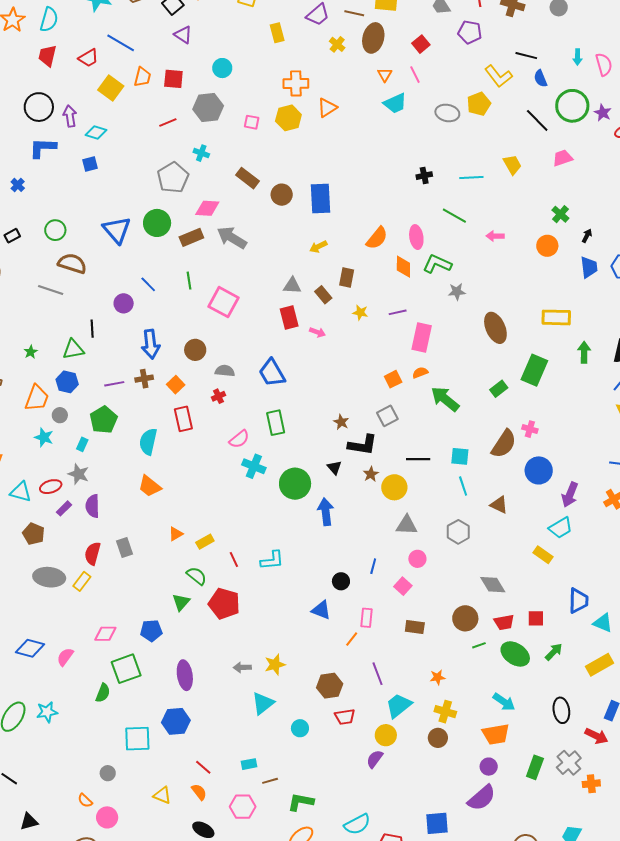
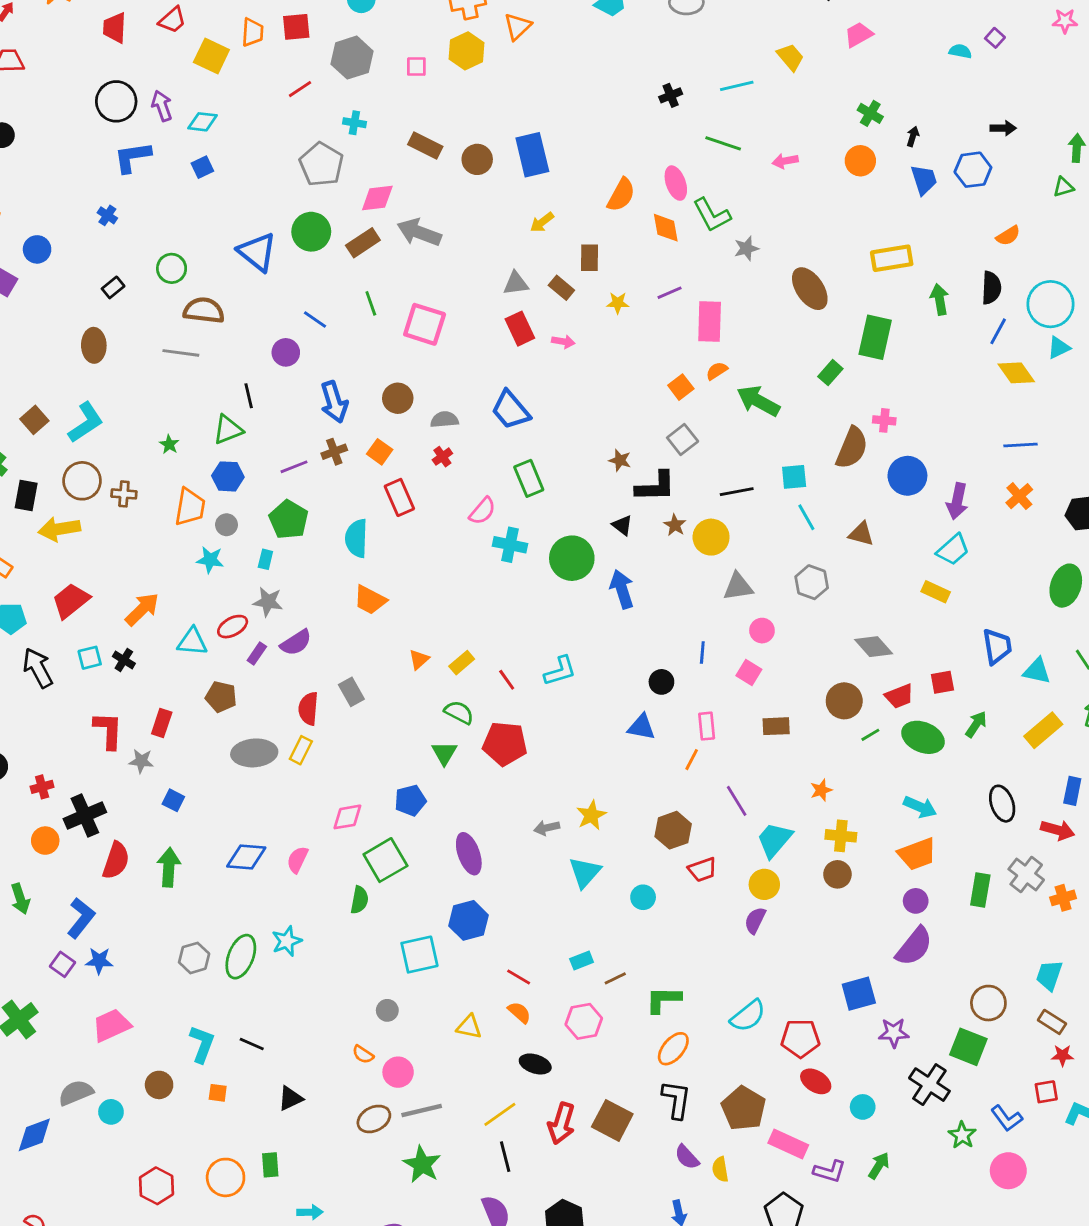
green L-shape: (437, 264) -> (712, 215), turned -132
purple semicircle: (93, 506) -> (296, 643), turned -110

